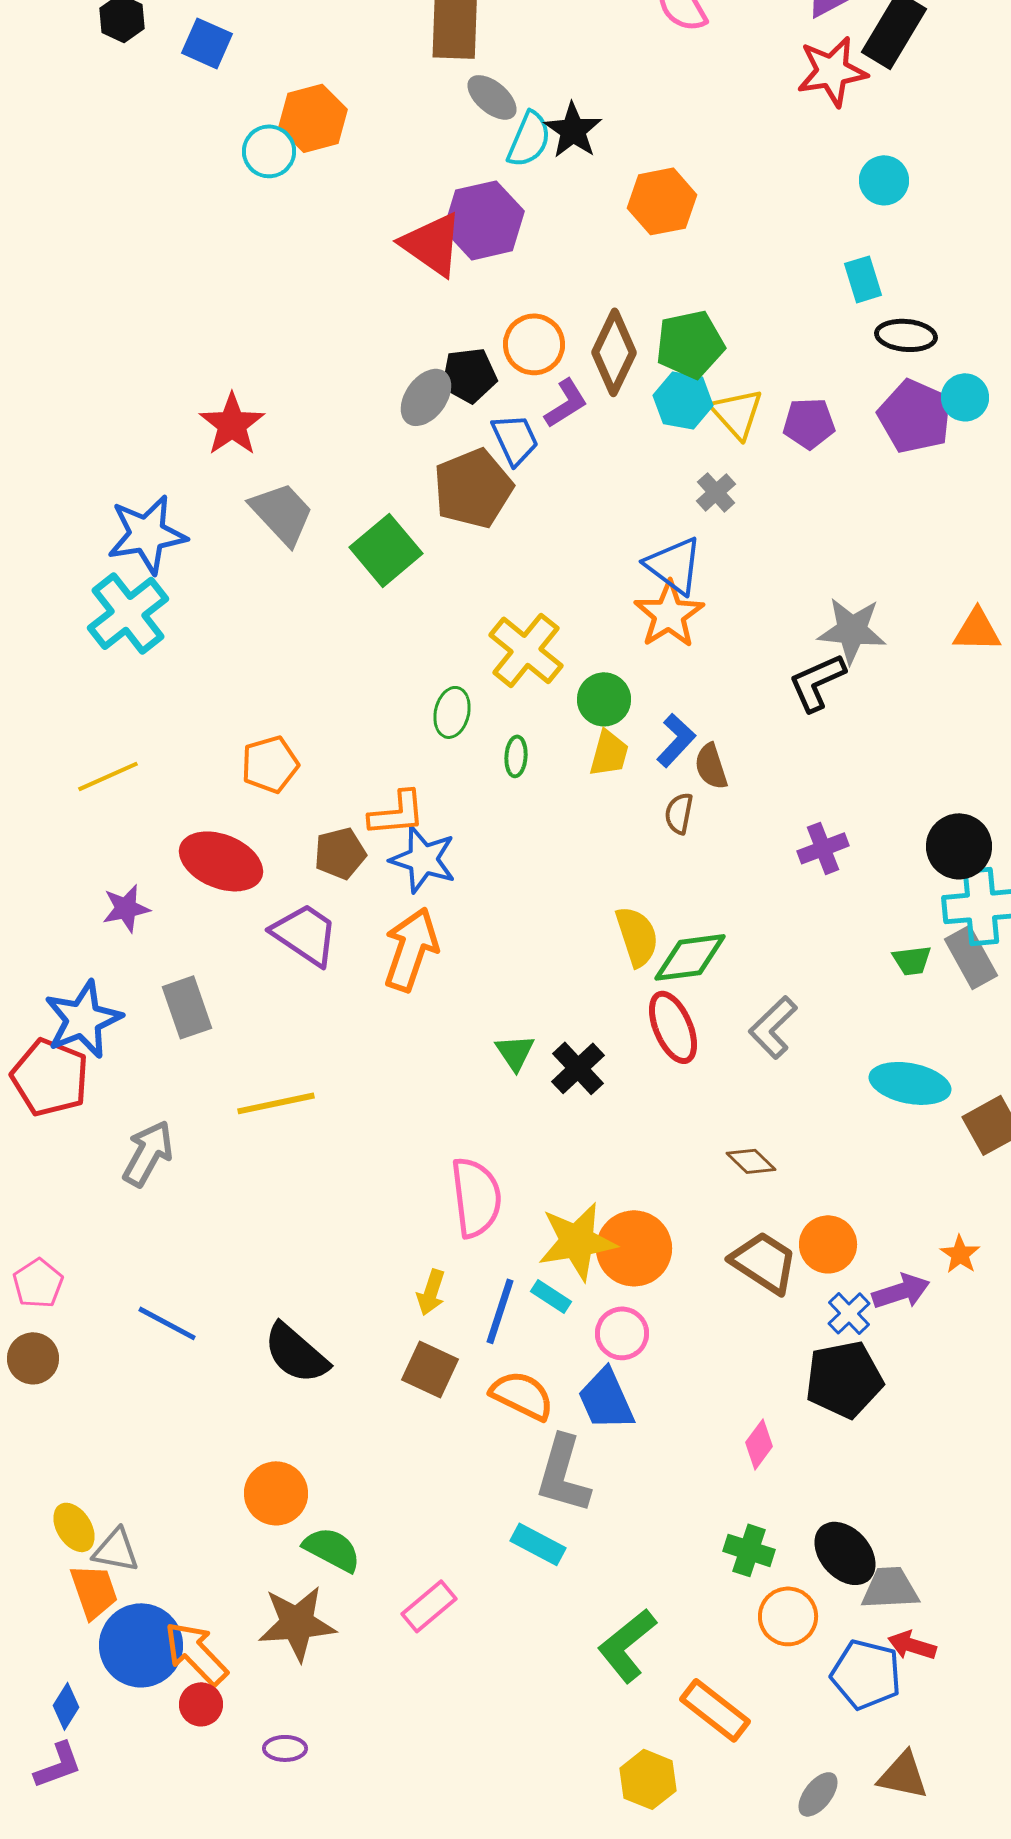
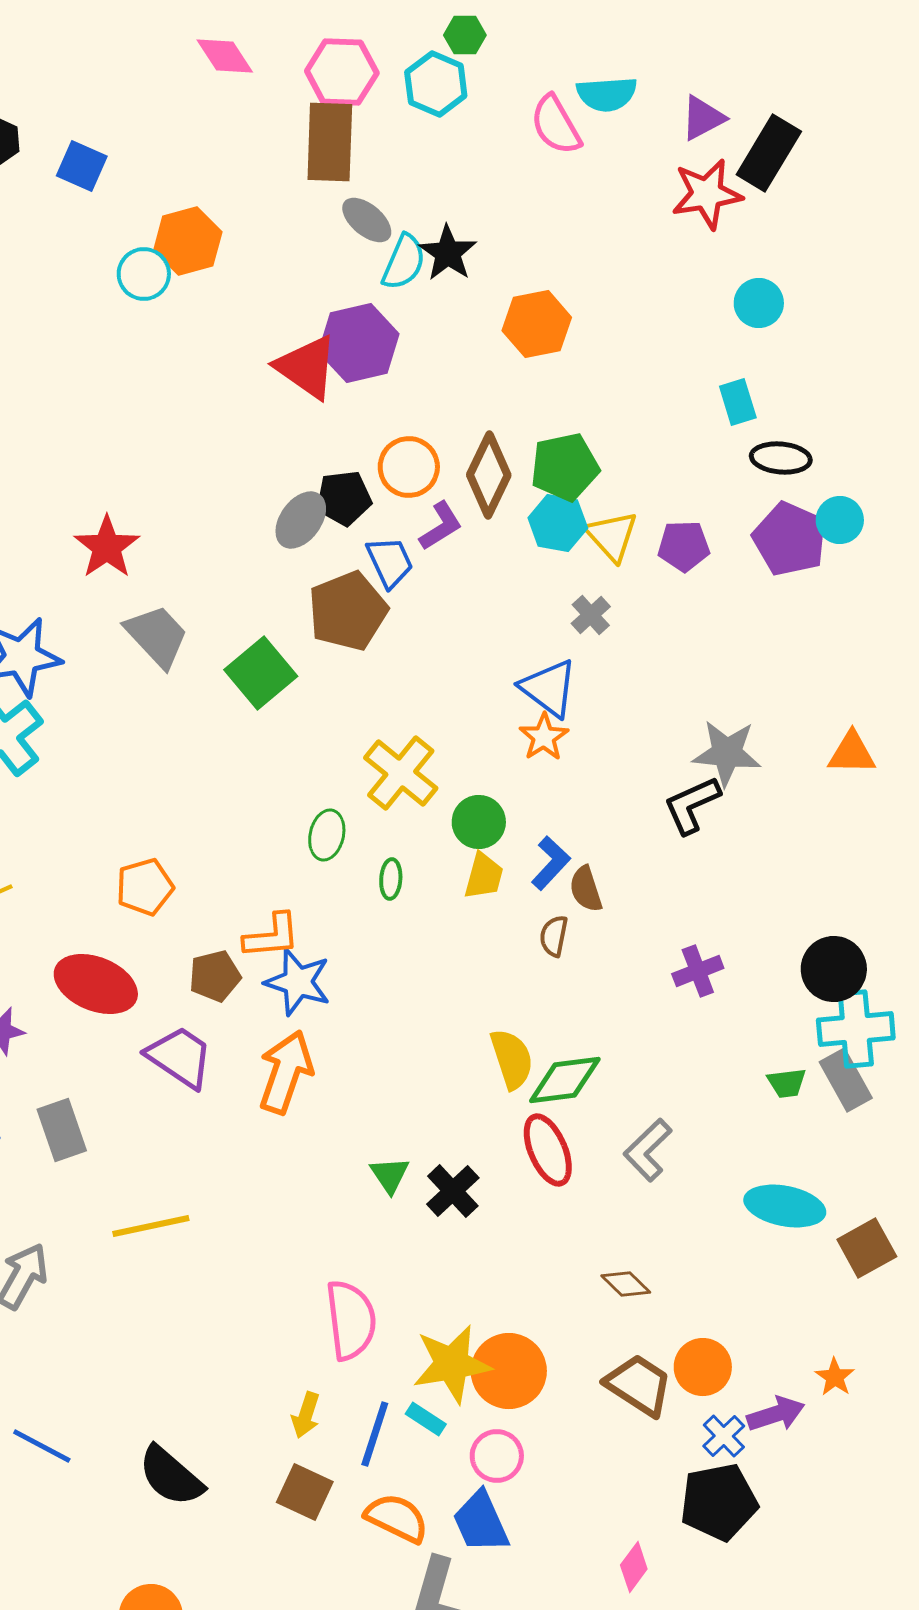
orange star: (669, 614) -> (544, 737), size x0.7

